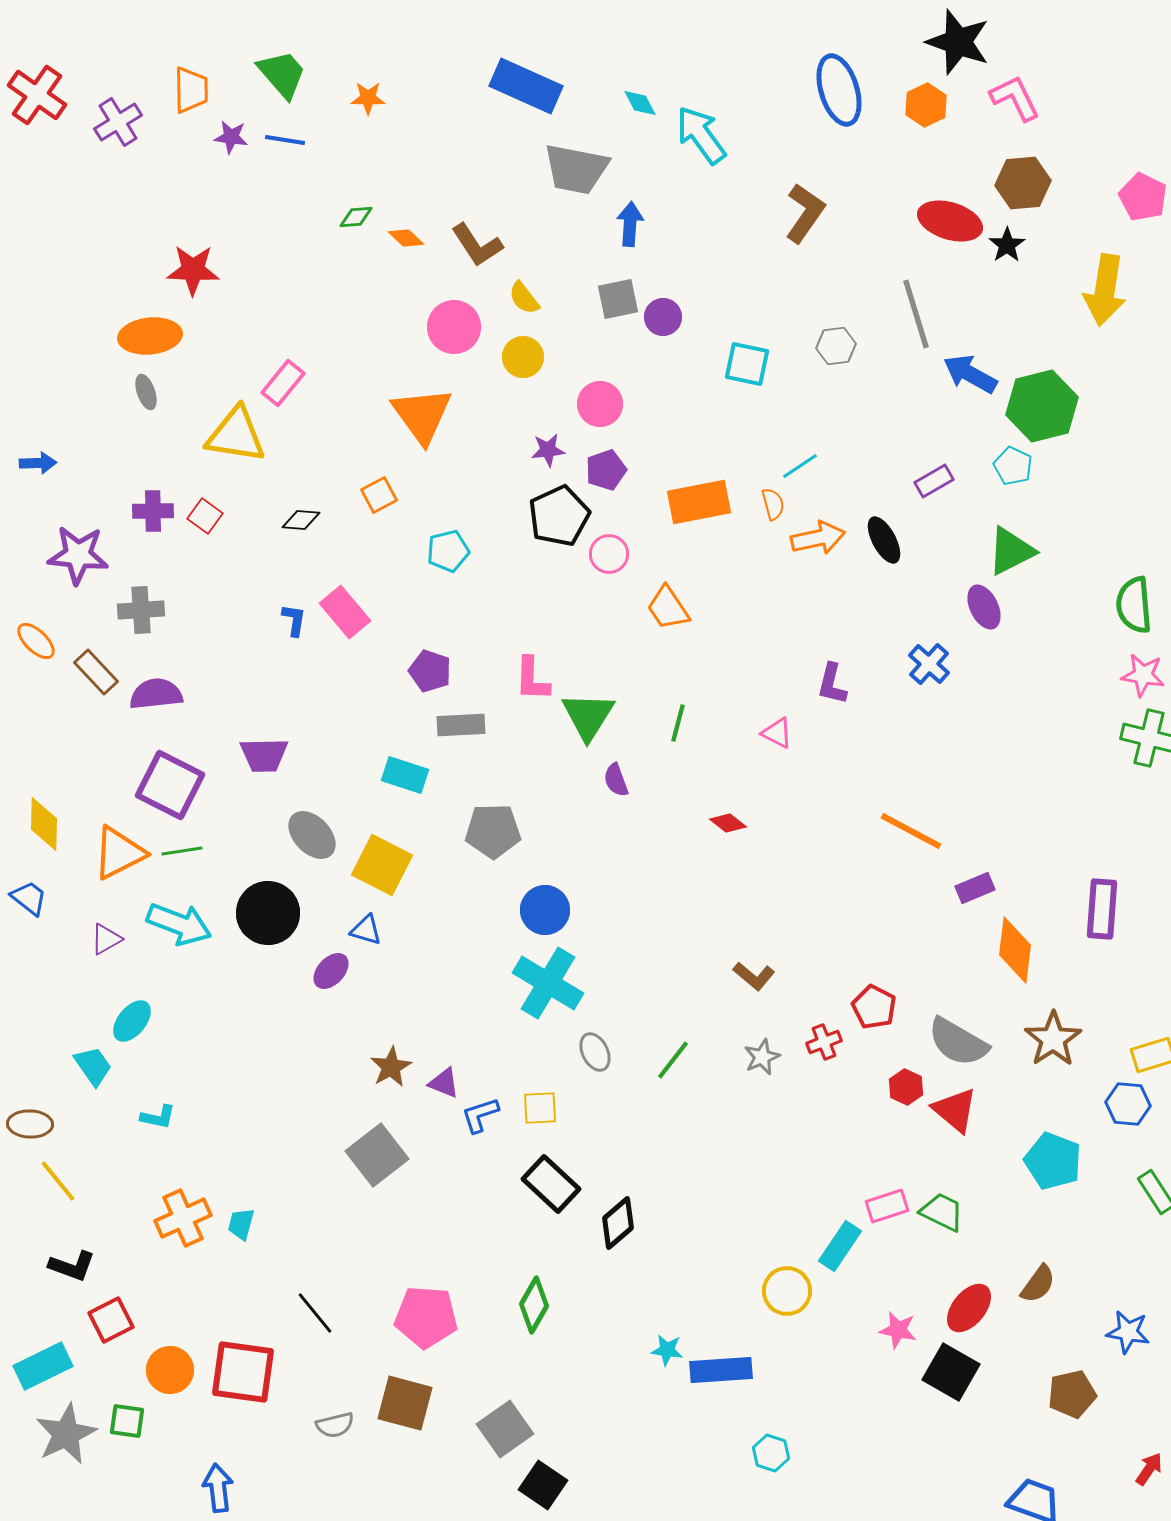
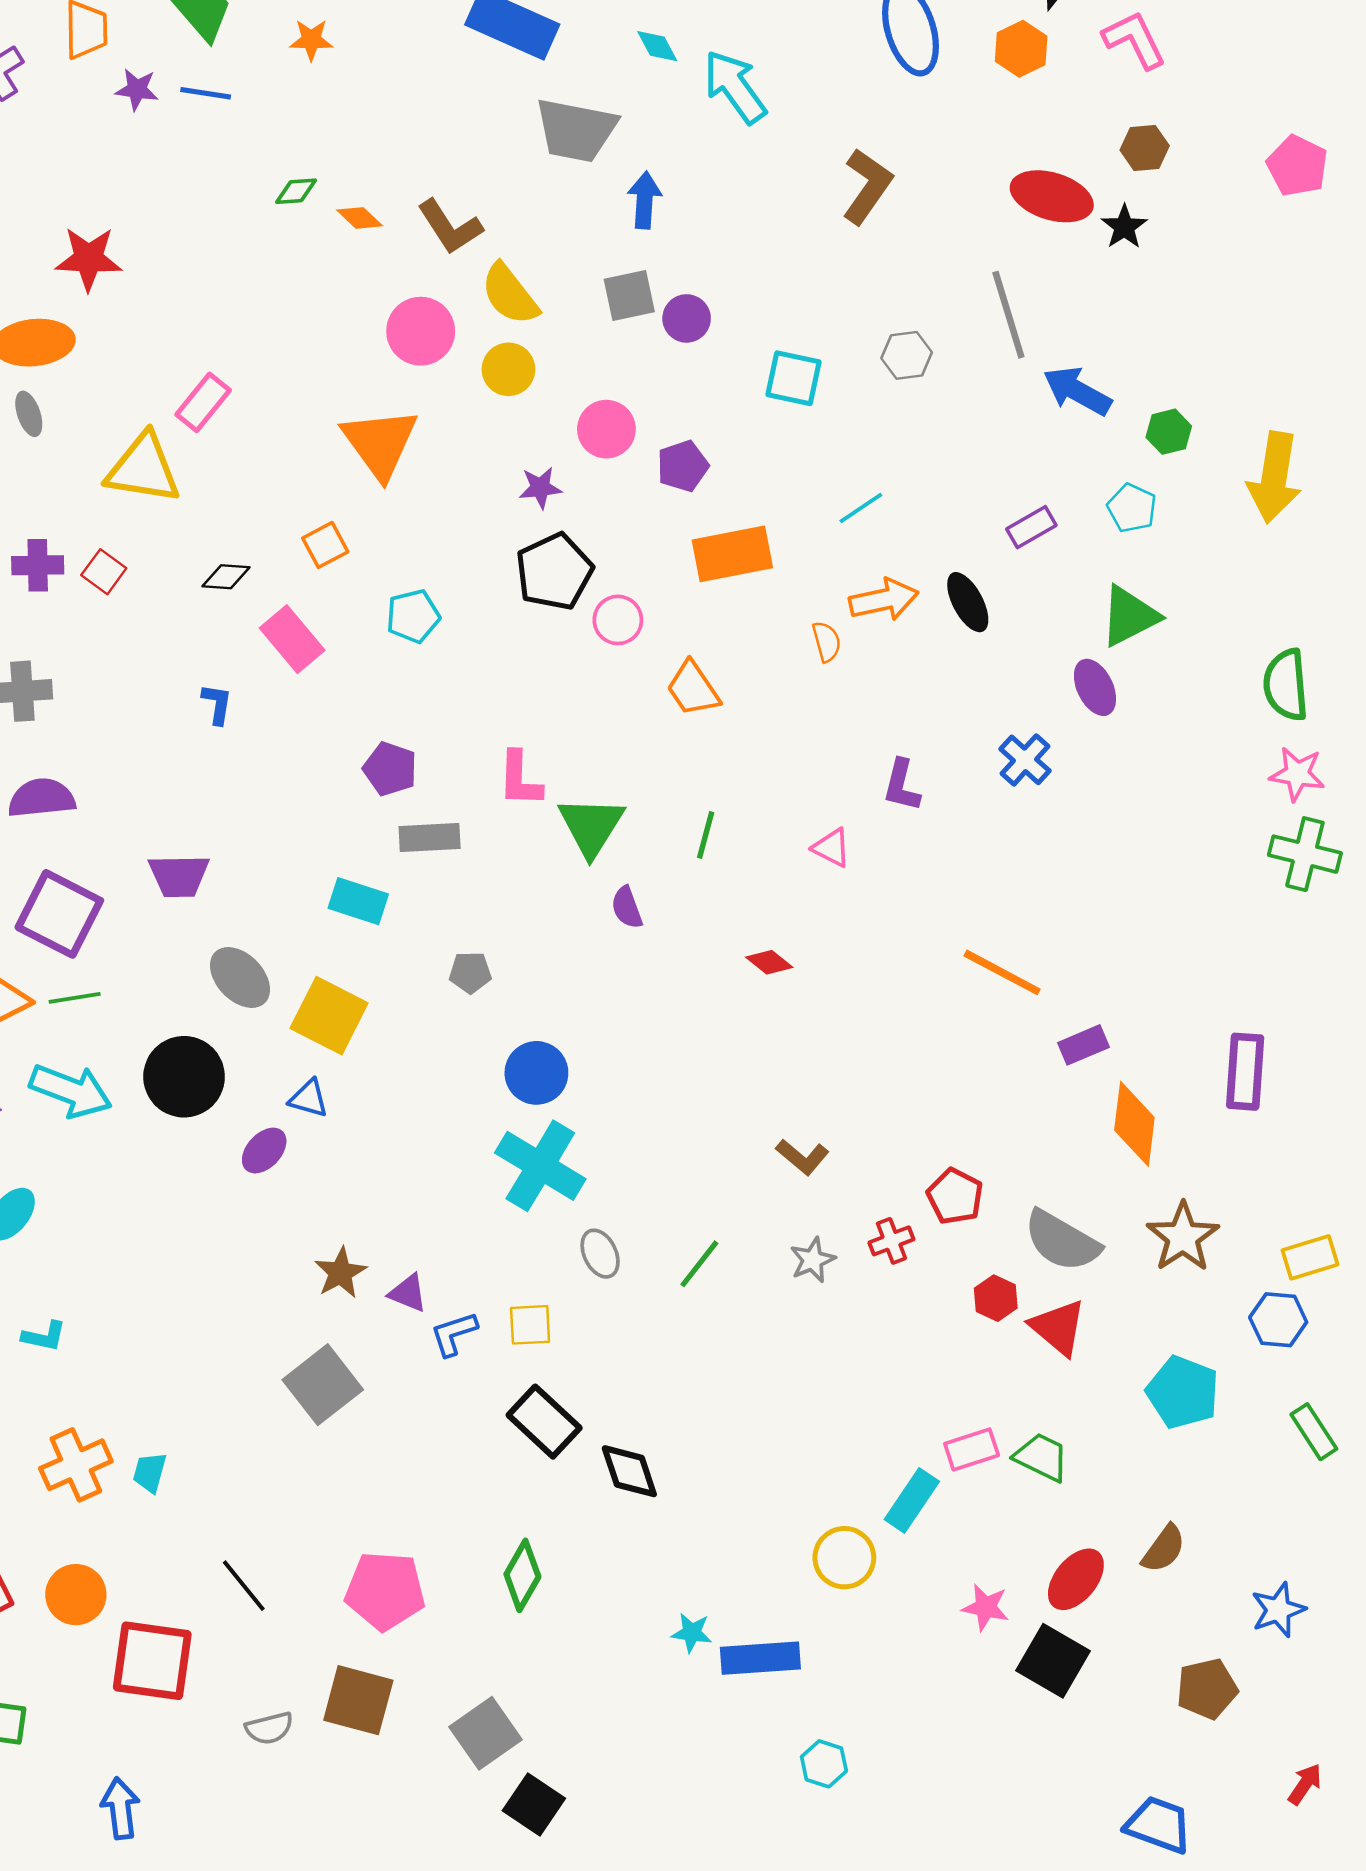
brown hexagon: (1023, 183) -> (1145, 148), size x0.7
yellow arrow: (1105, 290) -> (1274, 477), moved
yellow semicircle: (524, 298) -> (510, 294), size x1.5
green hexagon: (1042, 406) -> (1169, 432), size x0.5
purple pentagon: (606, 470) -> (683, 466), moved
orange semicircle: (773, 504) -> (827, 642), moved
pink rectangle: (345, 612) -> (292, 639), moved
gray pentagon: (493, 831) -> (470, 972), size x0.6
black diamond: (618, 1223) -> (629, 1471), turned -68
blue star: (1128, 1332) -> (1278, 1610), turned -30
orange circle: (170, 1370) -> (76, 1595), moved

